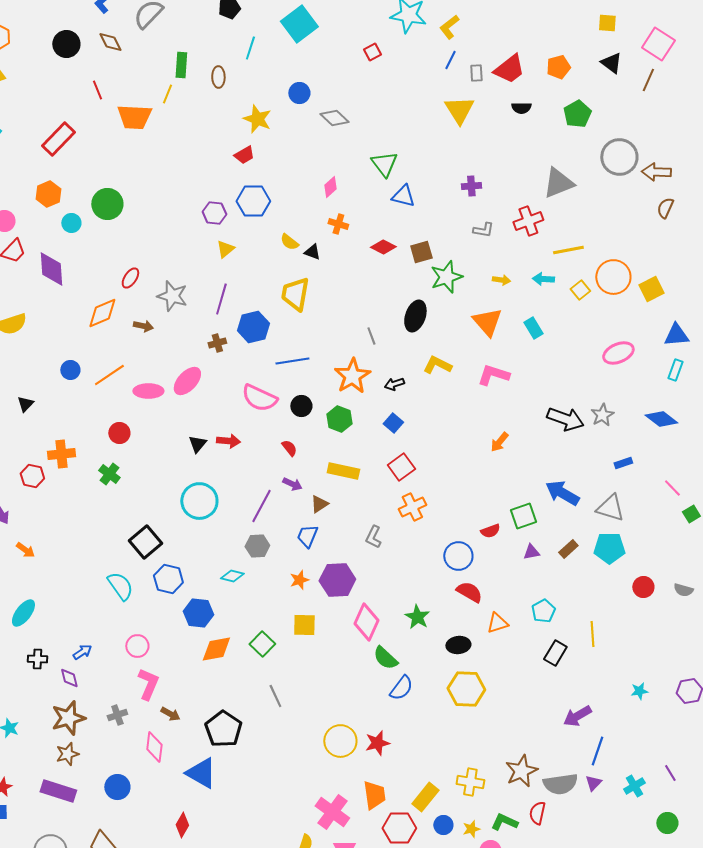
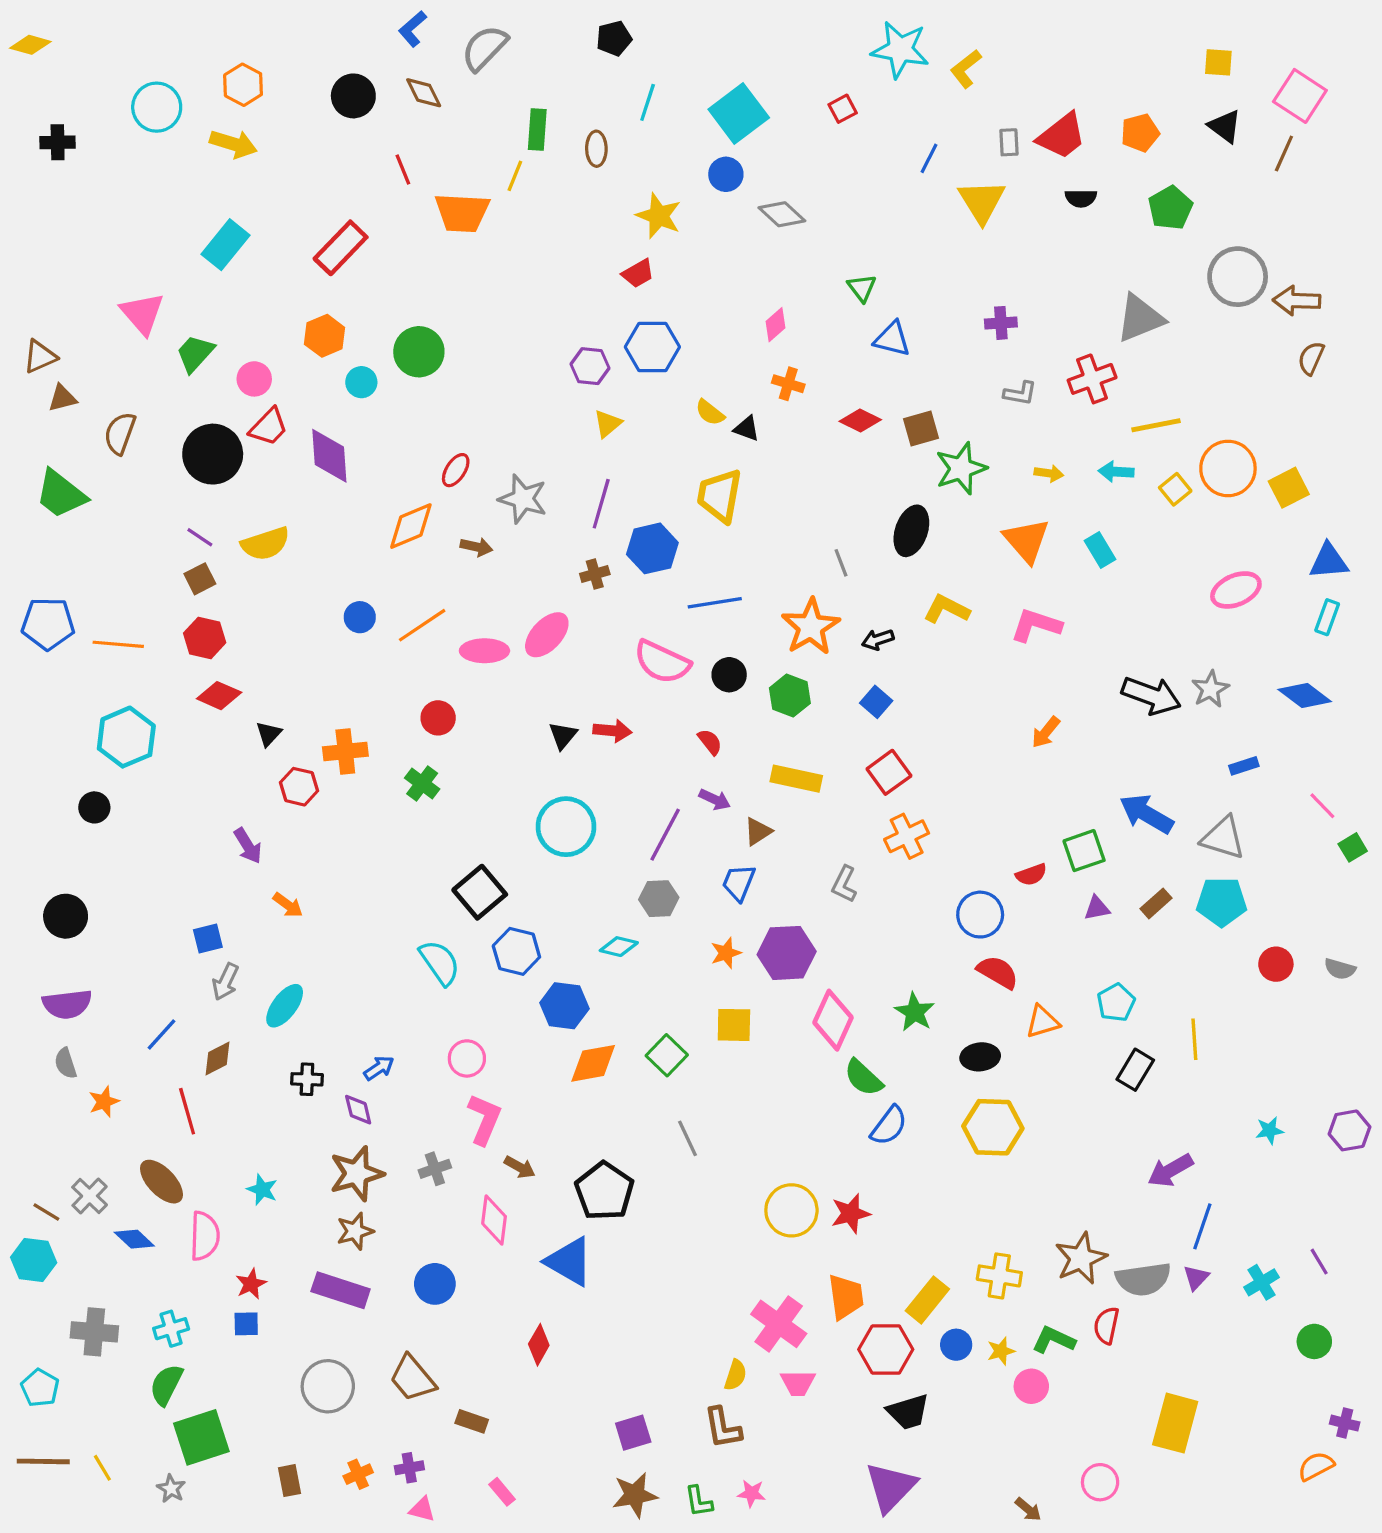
cyan square: (299, 24) -> (739, 114), moved
blue line: (450, 60) -> (929, 158), moved
green triangle: (384, 164) -> (862, 288), size x0.7
black triangle: (25, 404) -> (269, 734), moved

